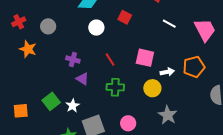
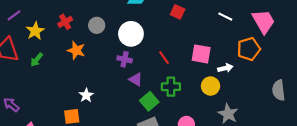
white circle: (96, 28) -> (131, 34), moved, size x1.5
orange pentagon: (194, 67) -> (249, 49), moved
green square: (51, 101) -> (149, 101), moved
white star: (73, 106) -> (86, 95), moved

